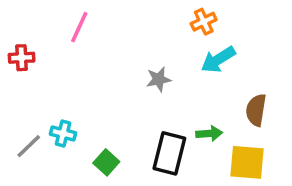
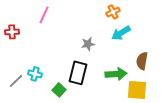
green arrow: (209, 133) -> (116, 74), size x1.5
black rectangle: (169, 153) -> (78, 73), moved

